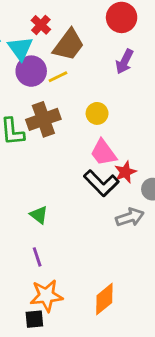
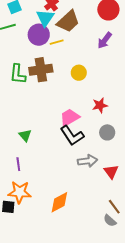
cyan triangle: (20, 48) -> (45, 18), moved
pink trapezoid: (103, 153) -> (70, 117), moved, turned 85
red star: (125, 172) -> (100, 105), moved
black L-shape: (101, 183) -> (72, 136), moved
gray arrow: (130, 217) -> (87, 161), moved

